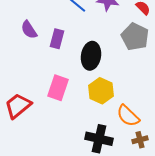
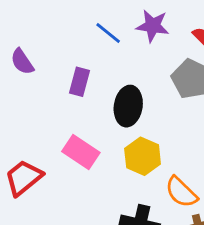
purple semicircle: (29, 30) -> (22, 62), moved
pink rectangle: (58, 88) -> (81, 152), turned -75

